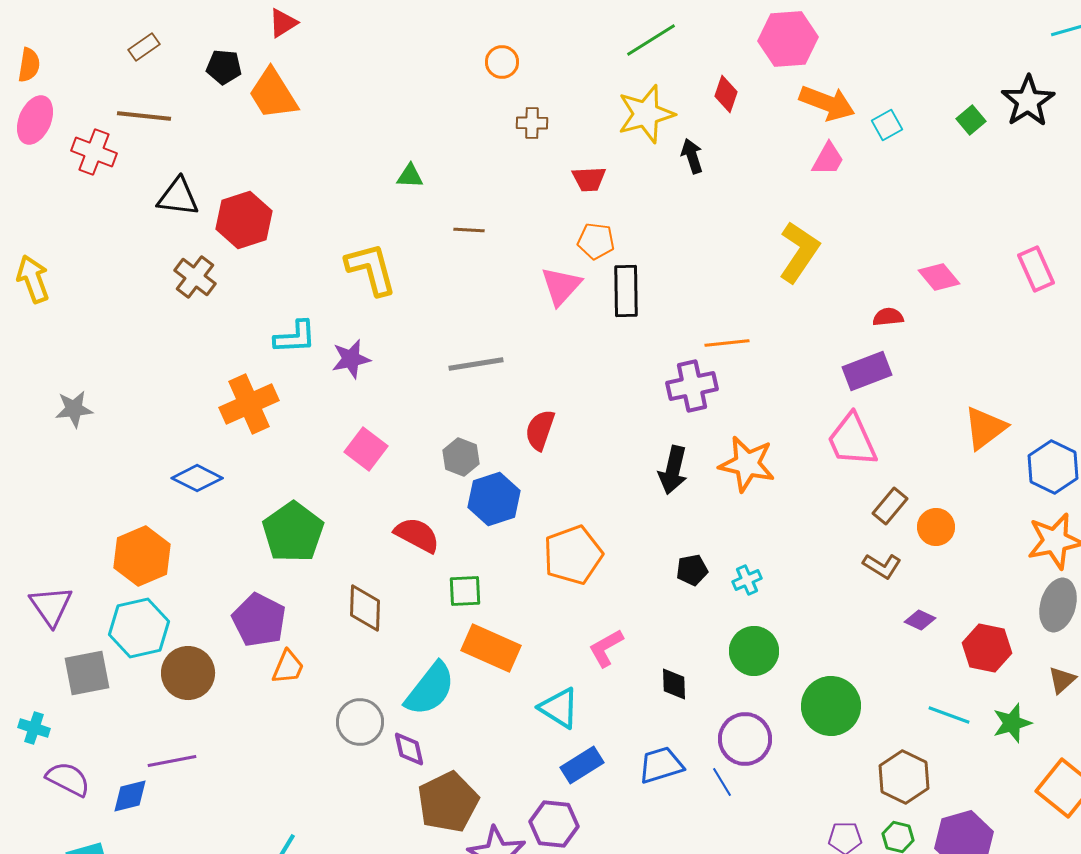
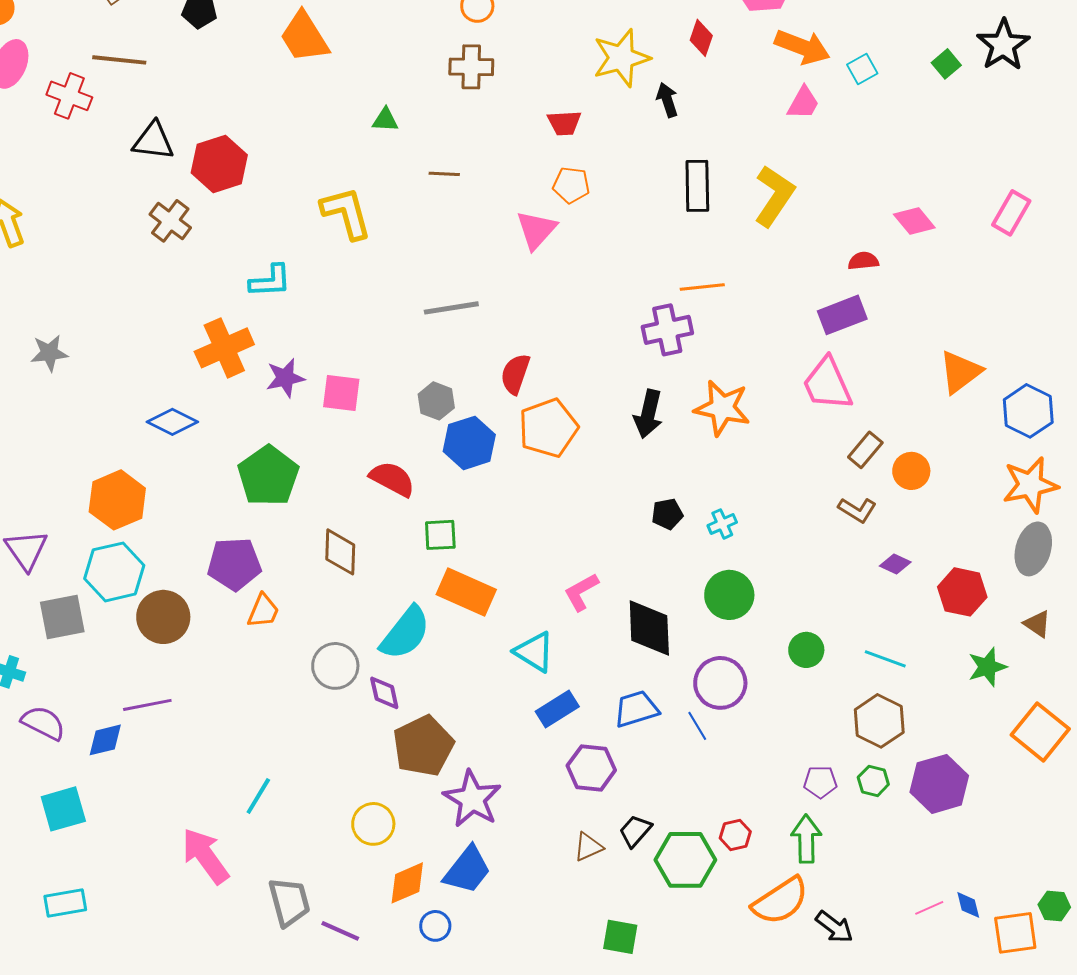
orange trapezoid: (273, 94) -> (304, 37), moved
brown cross: (532, 123) -> (471, 67), moved, size x1.4
pink rectangle: (1036, 269) -> (1011, 213), turned 54
black rectangle: (626, 291) -> (697, 186), moved
purple star: (351, 359) -> (285, 378), moved
pink square: (366, 449) -> (341, 393), turned -30
orange pentagon: (573, 555) -> (548, 428), moved
purple pentagon: (259, 620) -> (234, 564), turned -30
brown triangle: (1062, 680) -> (1037, 624), turned -44
black diamond: (674, 684) -> (649, 628), size x1.8
green circle: (831, 706) -> (806, 650), size x0.6
cyan line: (949, 715) -> (885, 659), moved
purple hexagon: (554, 824) -> (591, 768), moved

